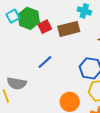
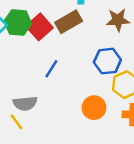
red square: (45, 27) -> (39, 27), size x1.5

